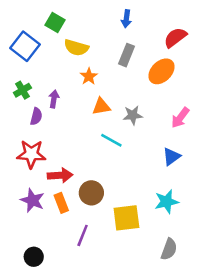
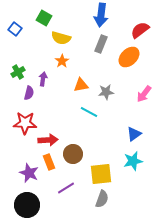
blue arrow: (126, 19) -> (101, 15), size x1.6
blue square: (25, 46) -> (15, 29), moved, size x0.6
orange star: (89, 76) -> (62, 61), moved
blue triangle: (172, 157) -> (134, 134), moved
purple star: (32, 200) -> (29, 173), moved
purple line: (83, 235) -> (66, 188), turned 36
gray semicircle: (169, 249) -> (102, 199), moved
black circle: (34, 257) -> (27, 205), size x1.6

